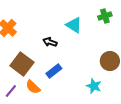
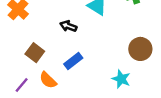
brown square: (22, 64) -> (35, 53), size x0.7

